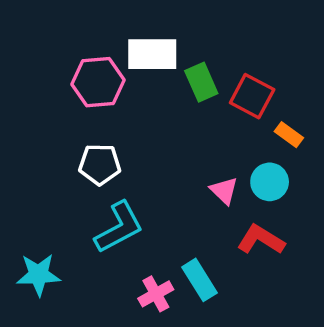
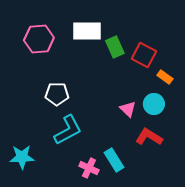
pink hexagon: (98, 82) -> (39, 39), moved
pink cross: (156, 294) -> (89, 168), turned -36

